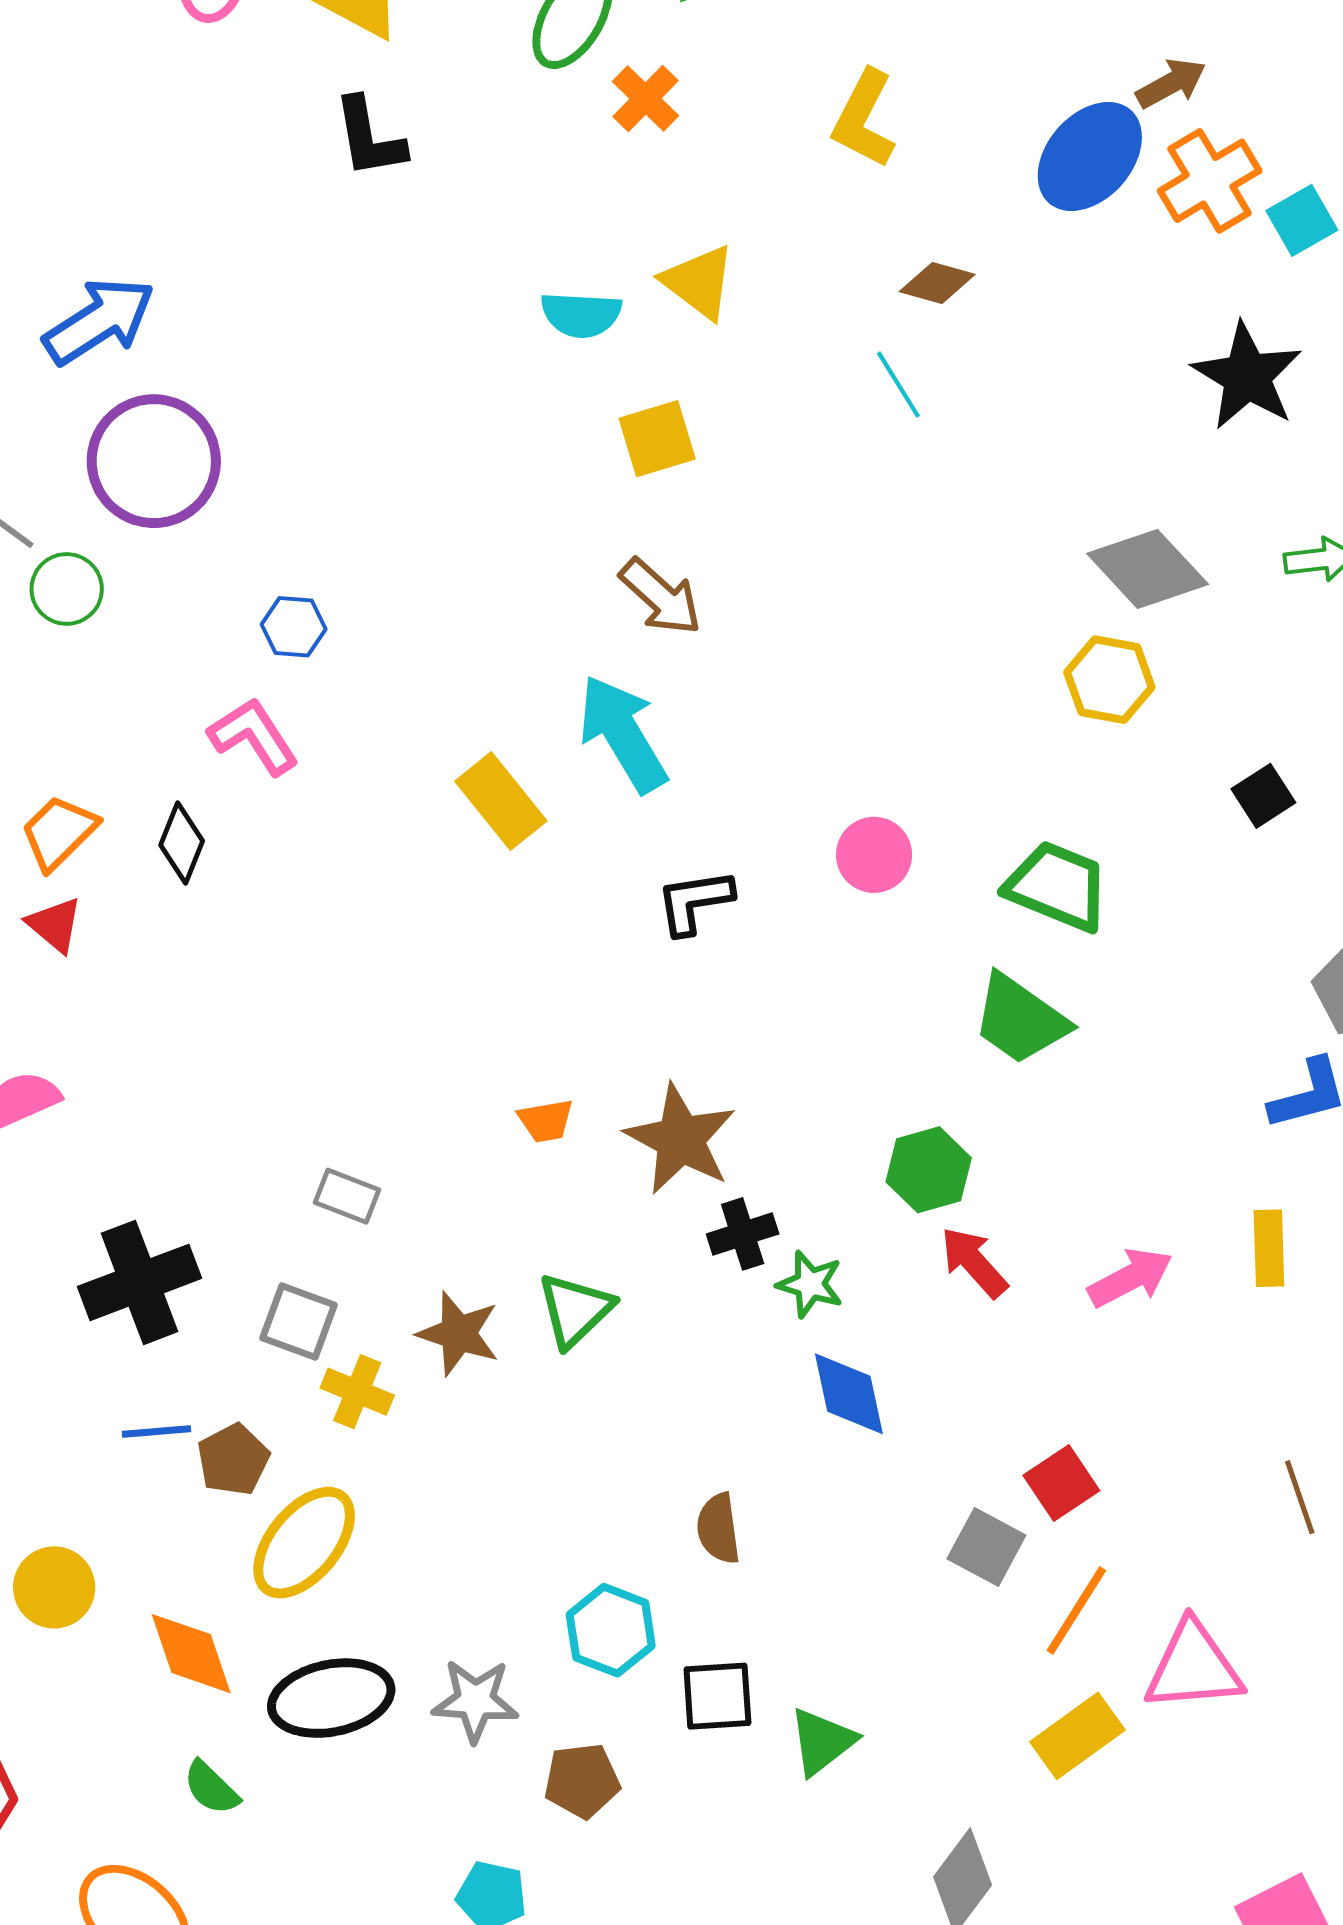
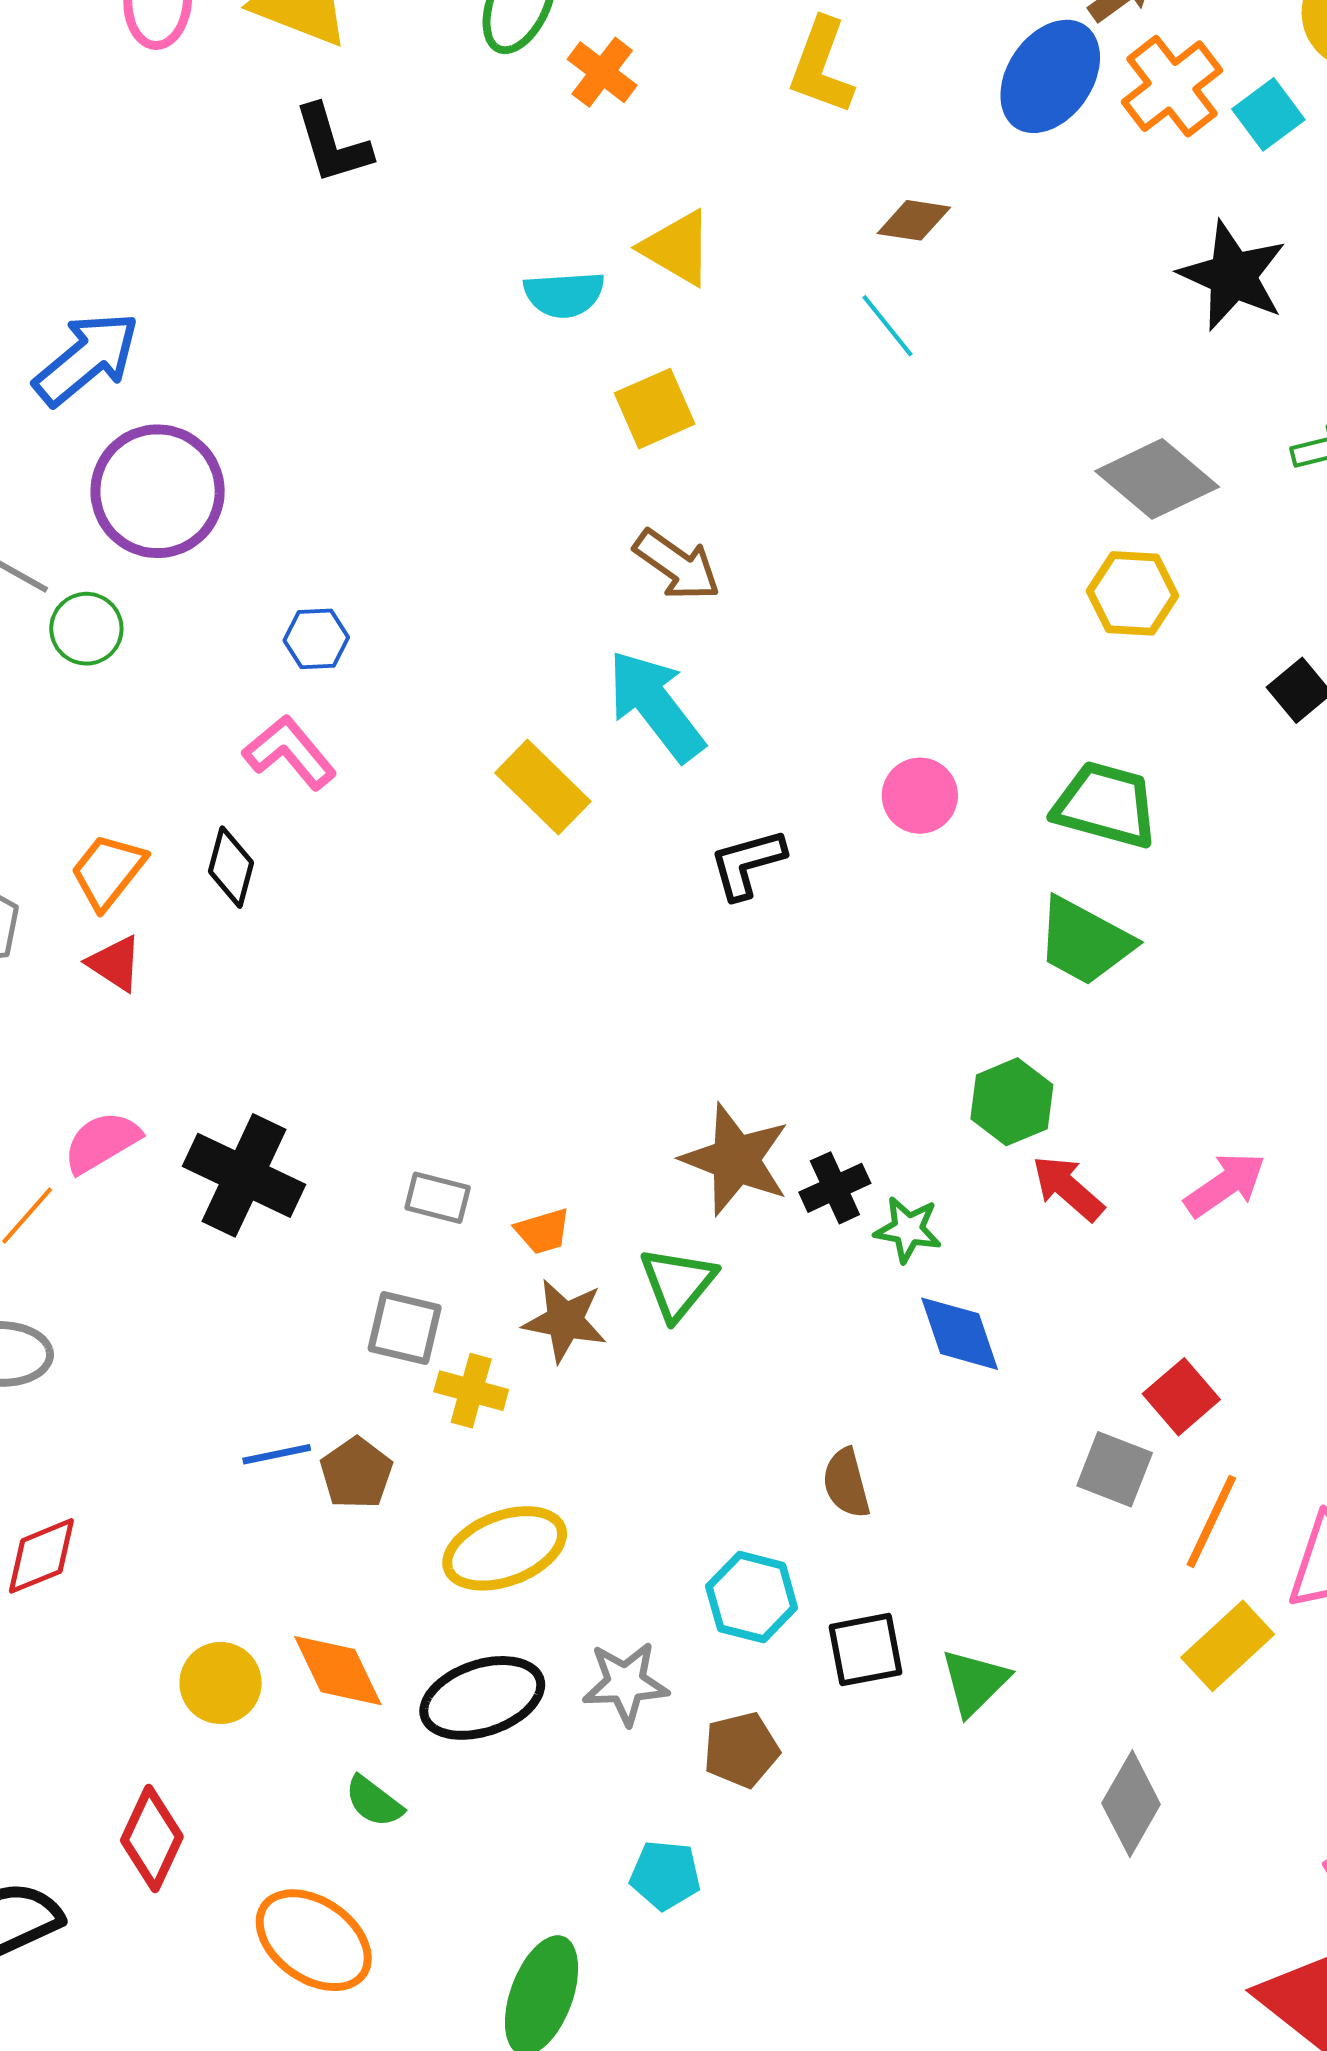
orange trapezoid: (546, 1121) -> (543, 1231), moved
brown star: (680, 1139) -> (736, 1160), moved
black cross: (140, 1282) -> (244, 1175), moved, turned -37
yellow ellipse: (304, 1543) -> (505, 1548), moved, turned 37
yellow circle: (54, 1587) -> (221, 1683), moved

